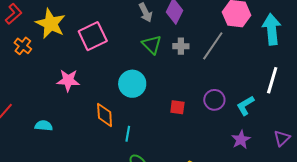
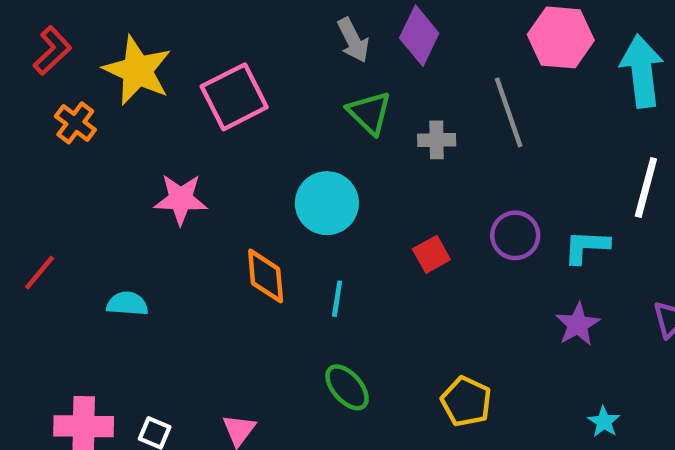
gray cross: (181, 46) -> (437, 140), moved
gray line: (213, 46) -> (509, 112), turned -52
cyan L-shape: (245, 106) -> (586, 247), turned 35
red square: (177, 107) -> (431, 254), turned -35
cyan line: (128, 134) -> (337, 299), moved

